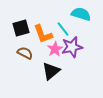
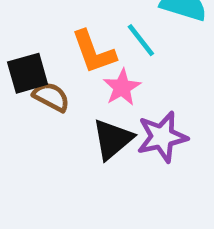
black square: (21, 28) -> (28, 73), moved
purple star: (72, 47) -> (162, 137), moved

